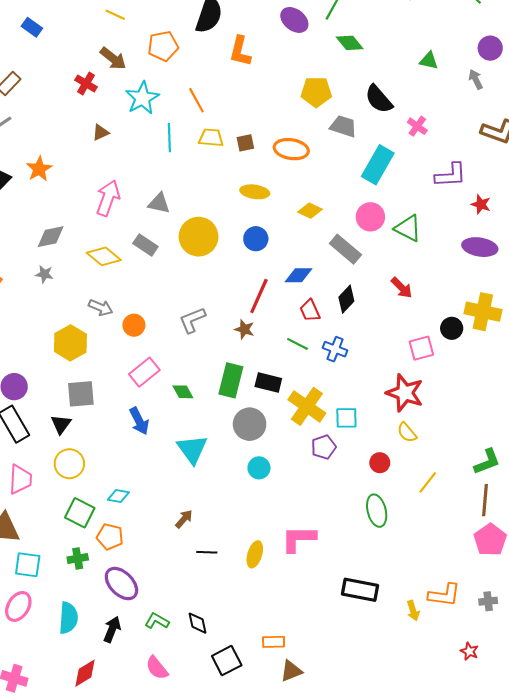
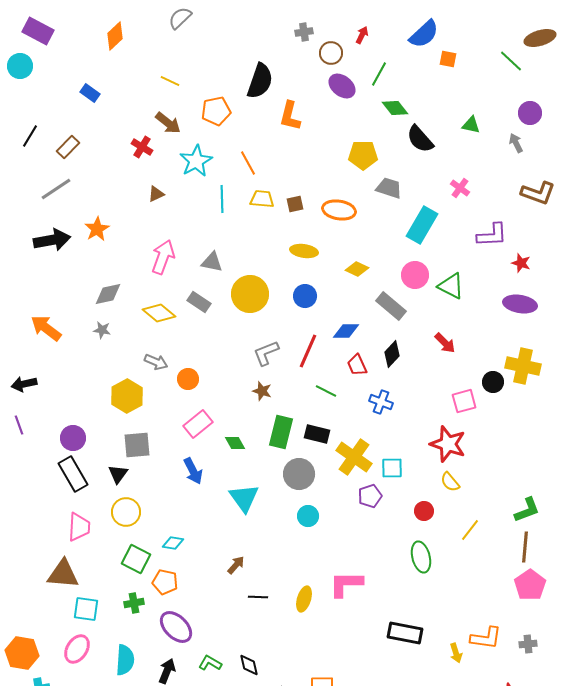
black semicircle: (379, 99) -> (420, 139), moved
gray L-shape: (192, 320) -> (266, 353), moved
brown star: (244, 329) -> (262, 391), moved
green line: (297, 344) -> (326, 391), moved

